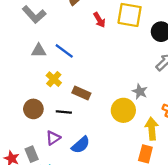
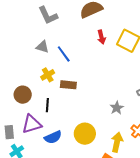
brown rectangle: (81, 93) -> (68, 85), moved, turned -35
yellow circle: (123, 110) -> (85, 134), moved
black line: (64, 112) -> (47, 105), turned 72
purple triangle: (53, 138) -> (32, 124), size x1.5

